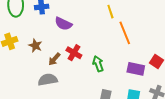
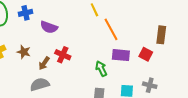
green arrow: (98, 64) -> (101, 69), moved
purple rectangle: (136, 69) -> (121, 55), moved

